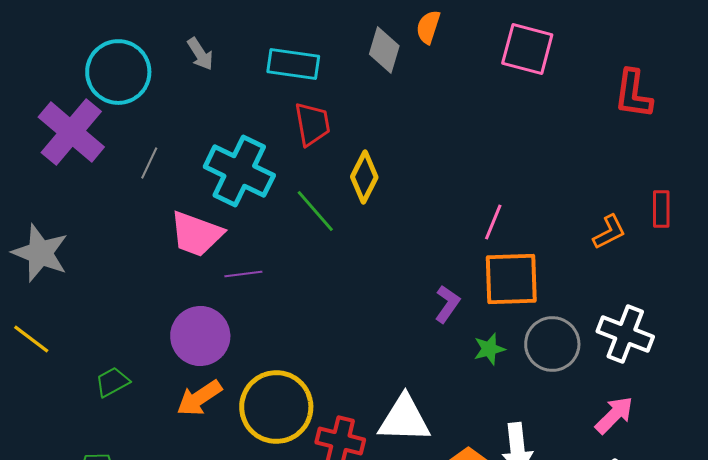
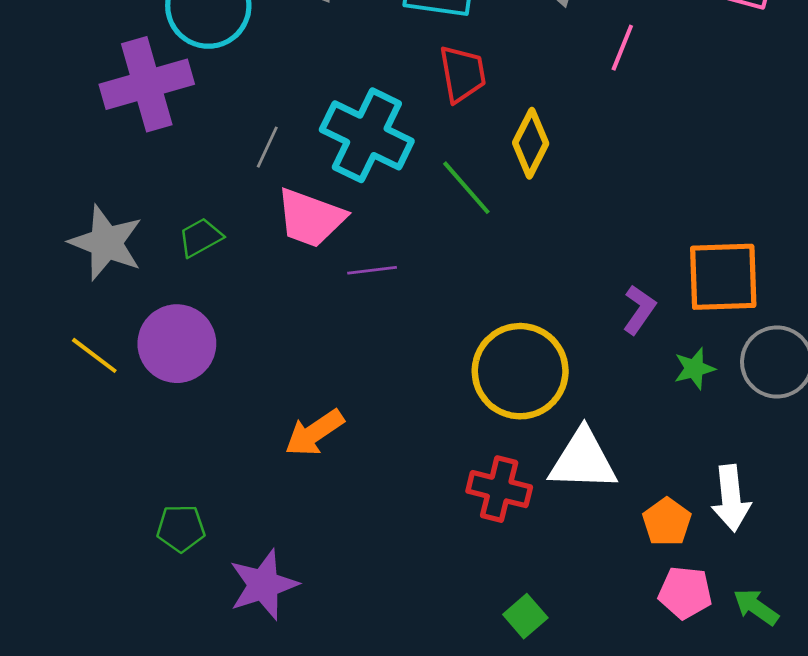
purple cross: (71, 132) -> (147, 84), turned 34
gray line: (149, 163) -> (267, 147), moved
pink line: (493, 222) -> (622, 48), moved
purple circle: (200, 336) -> (177, 344), moved
green trapezoid: (112, 382) -> (200, 238), moved
yellow circle: (276, 407) -> (520, 371), moved

